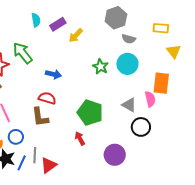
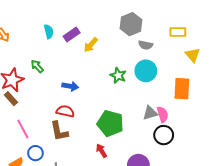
green arrow: (23, 53) -> (37, 66), size x0.6
pink semicircle: (150, 99) -> (163, 114), moved
gray triangle: (129, 105) -> (150, 113), turned -42

